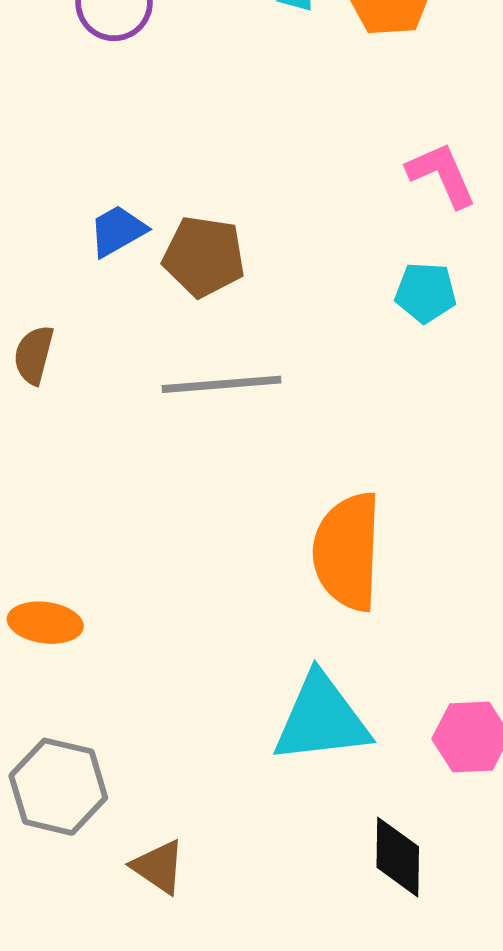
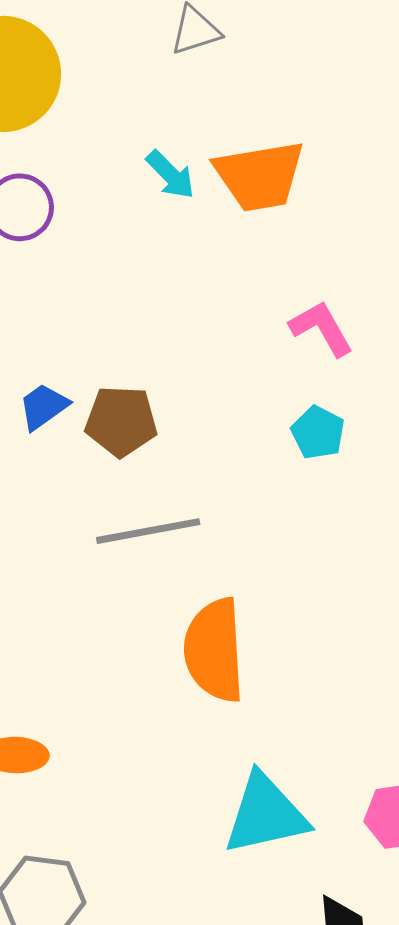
cyan pentagon: (426, 293) -> (318, 433), turned 30
orange semicircle: (347, 552) -> (214, 650), moved

